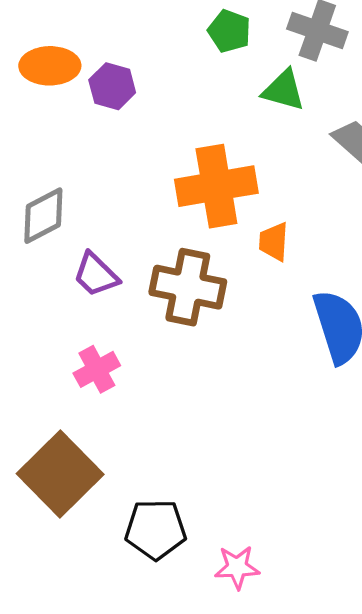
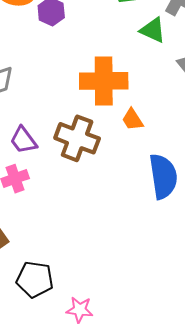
orange trapezoid: (274, 242) -> (132, 119), turned -45
purple trapezoid: (96, 275) -> (23, 140), moved

